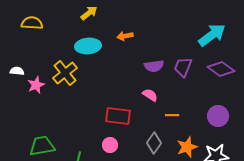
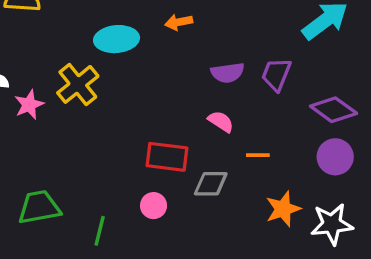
purple diamond: (221, 69) -> (334, 110), moved
gray diamond: (154, 143) -> (211, 184), moved, turned 55

